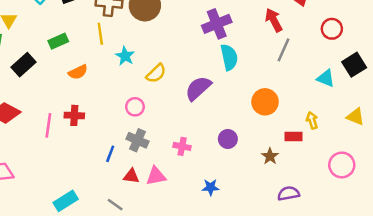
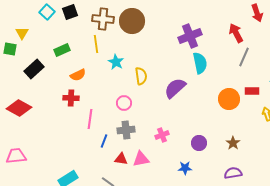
yellow semicircle: (156, 73) -> (141, 76), turned -54
red cross: (74, 115) -> (71, 98), moved
pink line: (48, 125) -> (90, 119), moved
red rectangle: (293, 137) -> (252, 91), moved
purple circle: (228, 139) -> (199, 143), moved
gray cross: (137, 140) -> (126, 130), turned -30
pink cross: (182, 146) -> (162, 135), turned -32
purple semicircle: (289, 193) -> (233, 173), moved

